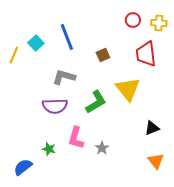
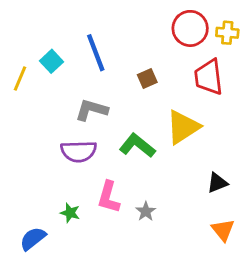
red circle: (133, 20) -> (190, 28), size x1.6
yellow triangle: (128, 89) -> (183, 127), turned 36
green L-shape: (96, 102) -> (137, 146), turned -110

